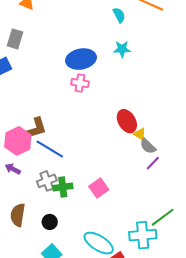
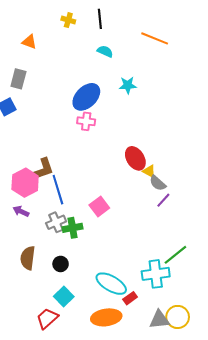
cyan semicircle: (119, 15) -> (105, 51), moved, turned -35
blue ellipse: (81, 59) -> (86, 97), turned -32
blue line: (50, 149) -> (58, 190), turned 44
pink square: (99, 188) -> (99, 207), moved

